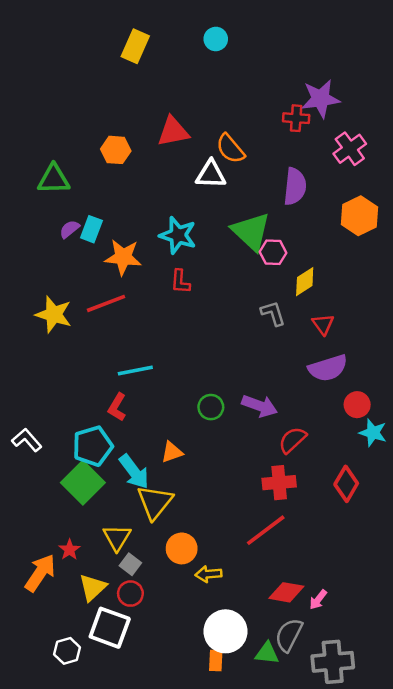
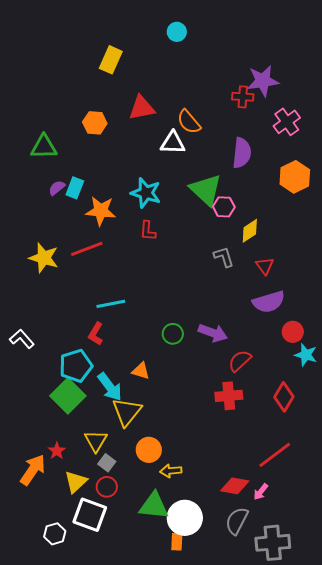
yellow rectangle: (135, 46) -> (111, 60), moved
white L-shape: (27, 440) -> (22, 339), moved
orange triangle: (172, 452) -> (141, 371), turned 36
red line: (266, 530) -> (275, 455), moved
green triangle: (267, 653) -> (154, 506), moved, size x1.5

